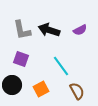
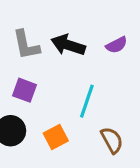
cyan line: (61, 66) -> (87, 101), turned 55

